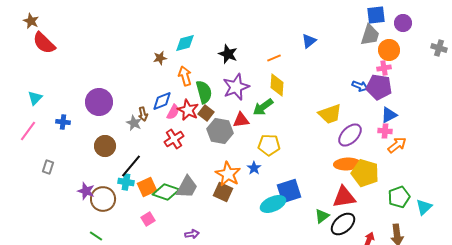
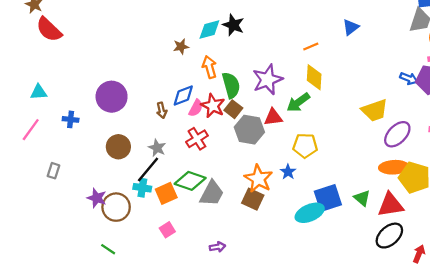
black star: (228, 54) -> (233, 25), moved
cyan triangle: (35, 98) -> (39, 92), turned 42
gray star: (134, 123) -> (157, 148), moved
green diamond: (166, 192) -> (190, 181), moved
green triangle: (322, 216) -> (362, 198), moved, turned -42

